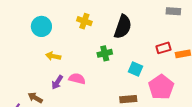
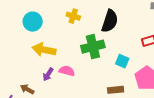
green cross: (105, 53) -> (93, 47), size x1.6
yellow arrow: (53, 56) -> (44, 50), size x1.6

